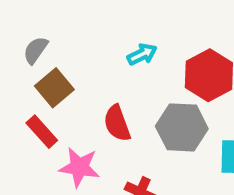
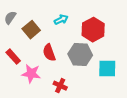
brown square: (54, 88) -> (31, 30), moved

